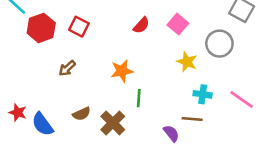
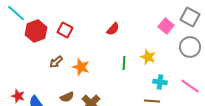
pink square: (178, 24) -> (166, 26), moved
gray circle: (219, 44) -> (190, 47), moved
orange star: (122, 71) -> (81, 67), moved, turned 30
green line: (139, 98) -> (124, 63), moved

